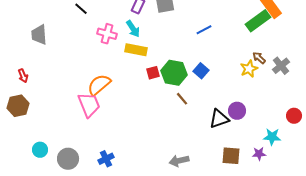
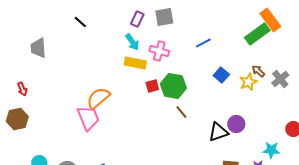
pink cross: (107, 34) -> (159, 51), moved
blue square: (201, 71) -> (221, 75), moved

